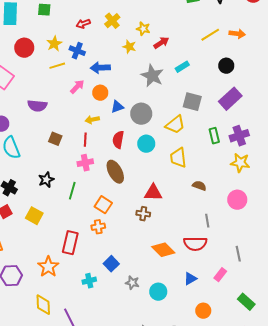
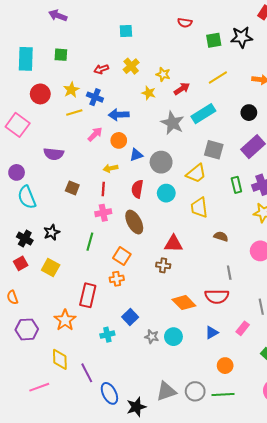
yellow line: (210, 35) -> (218, 77), moved
cyan rectangle: (182, 67) -> (203, 114), size x1.6
black star: (46, 180) -> (52, 232), moved
cyan circle: (158, 292) -> (173, 337), moved

